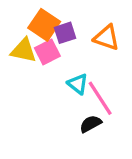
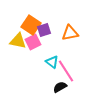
orange triangle: (106, 38) -> (70, 33), turned -30

